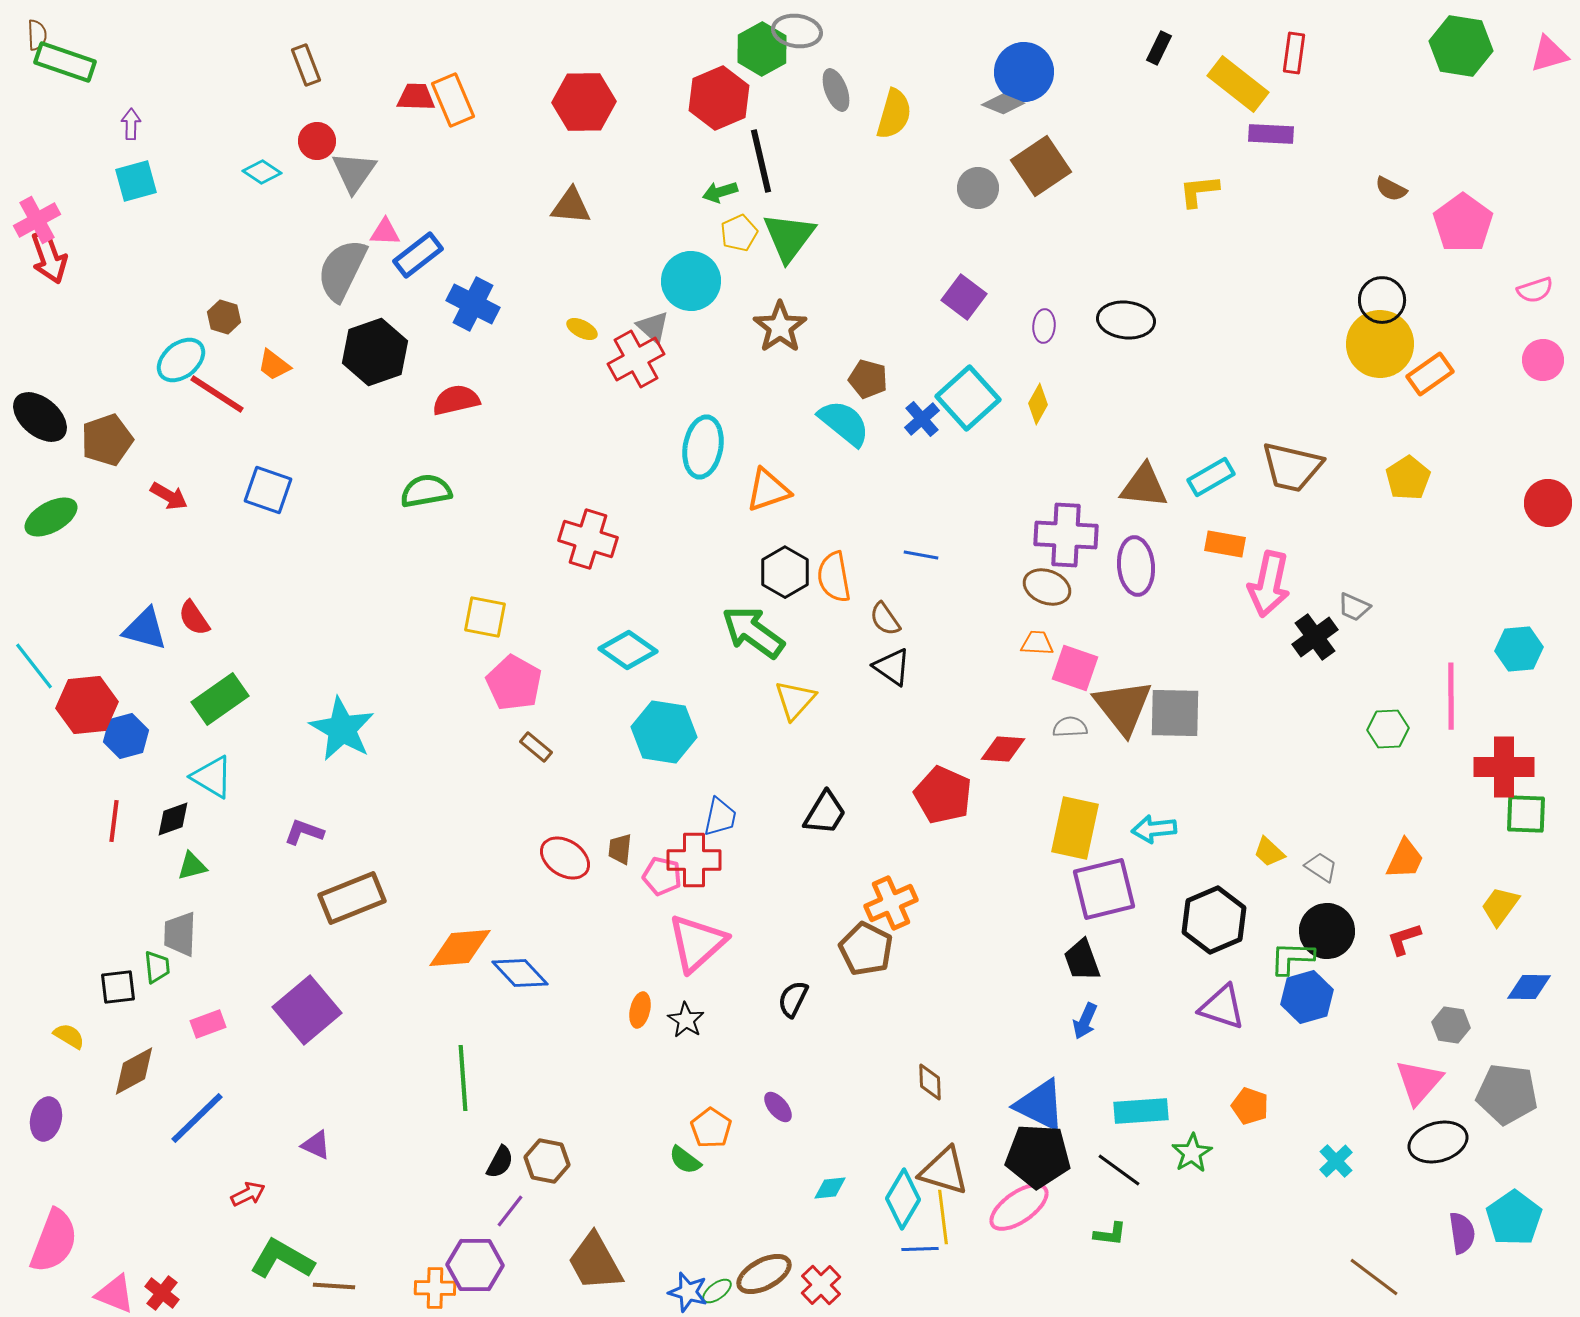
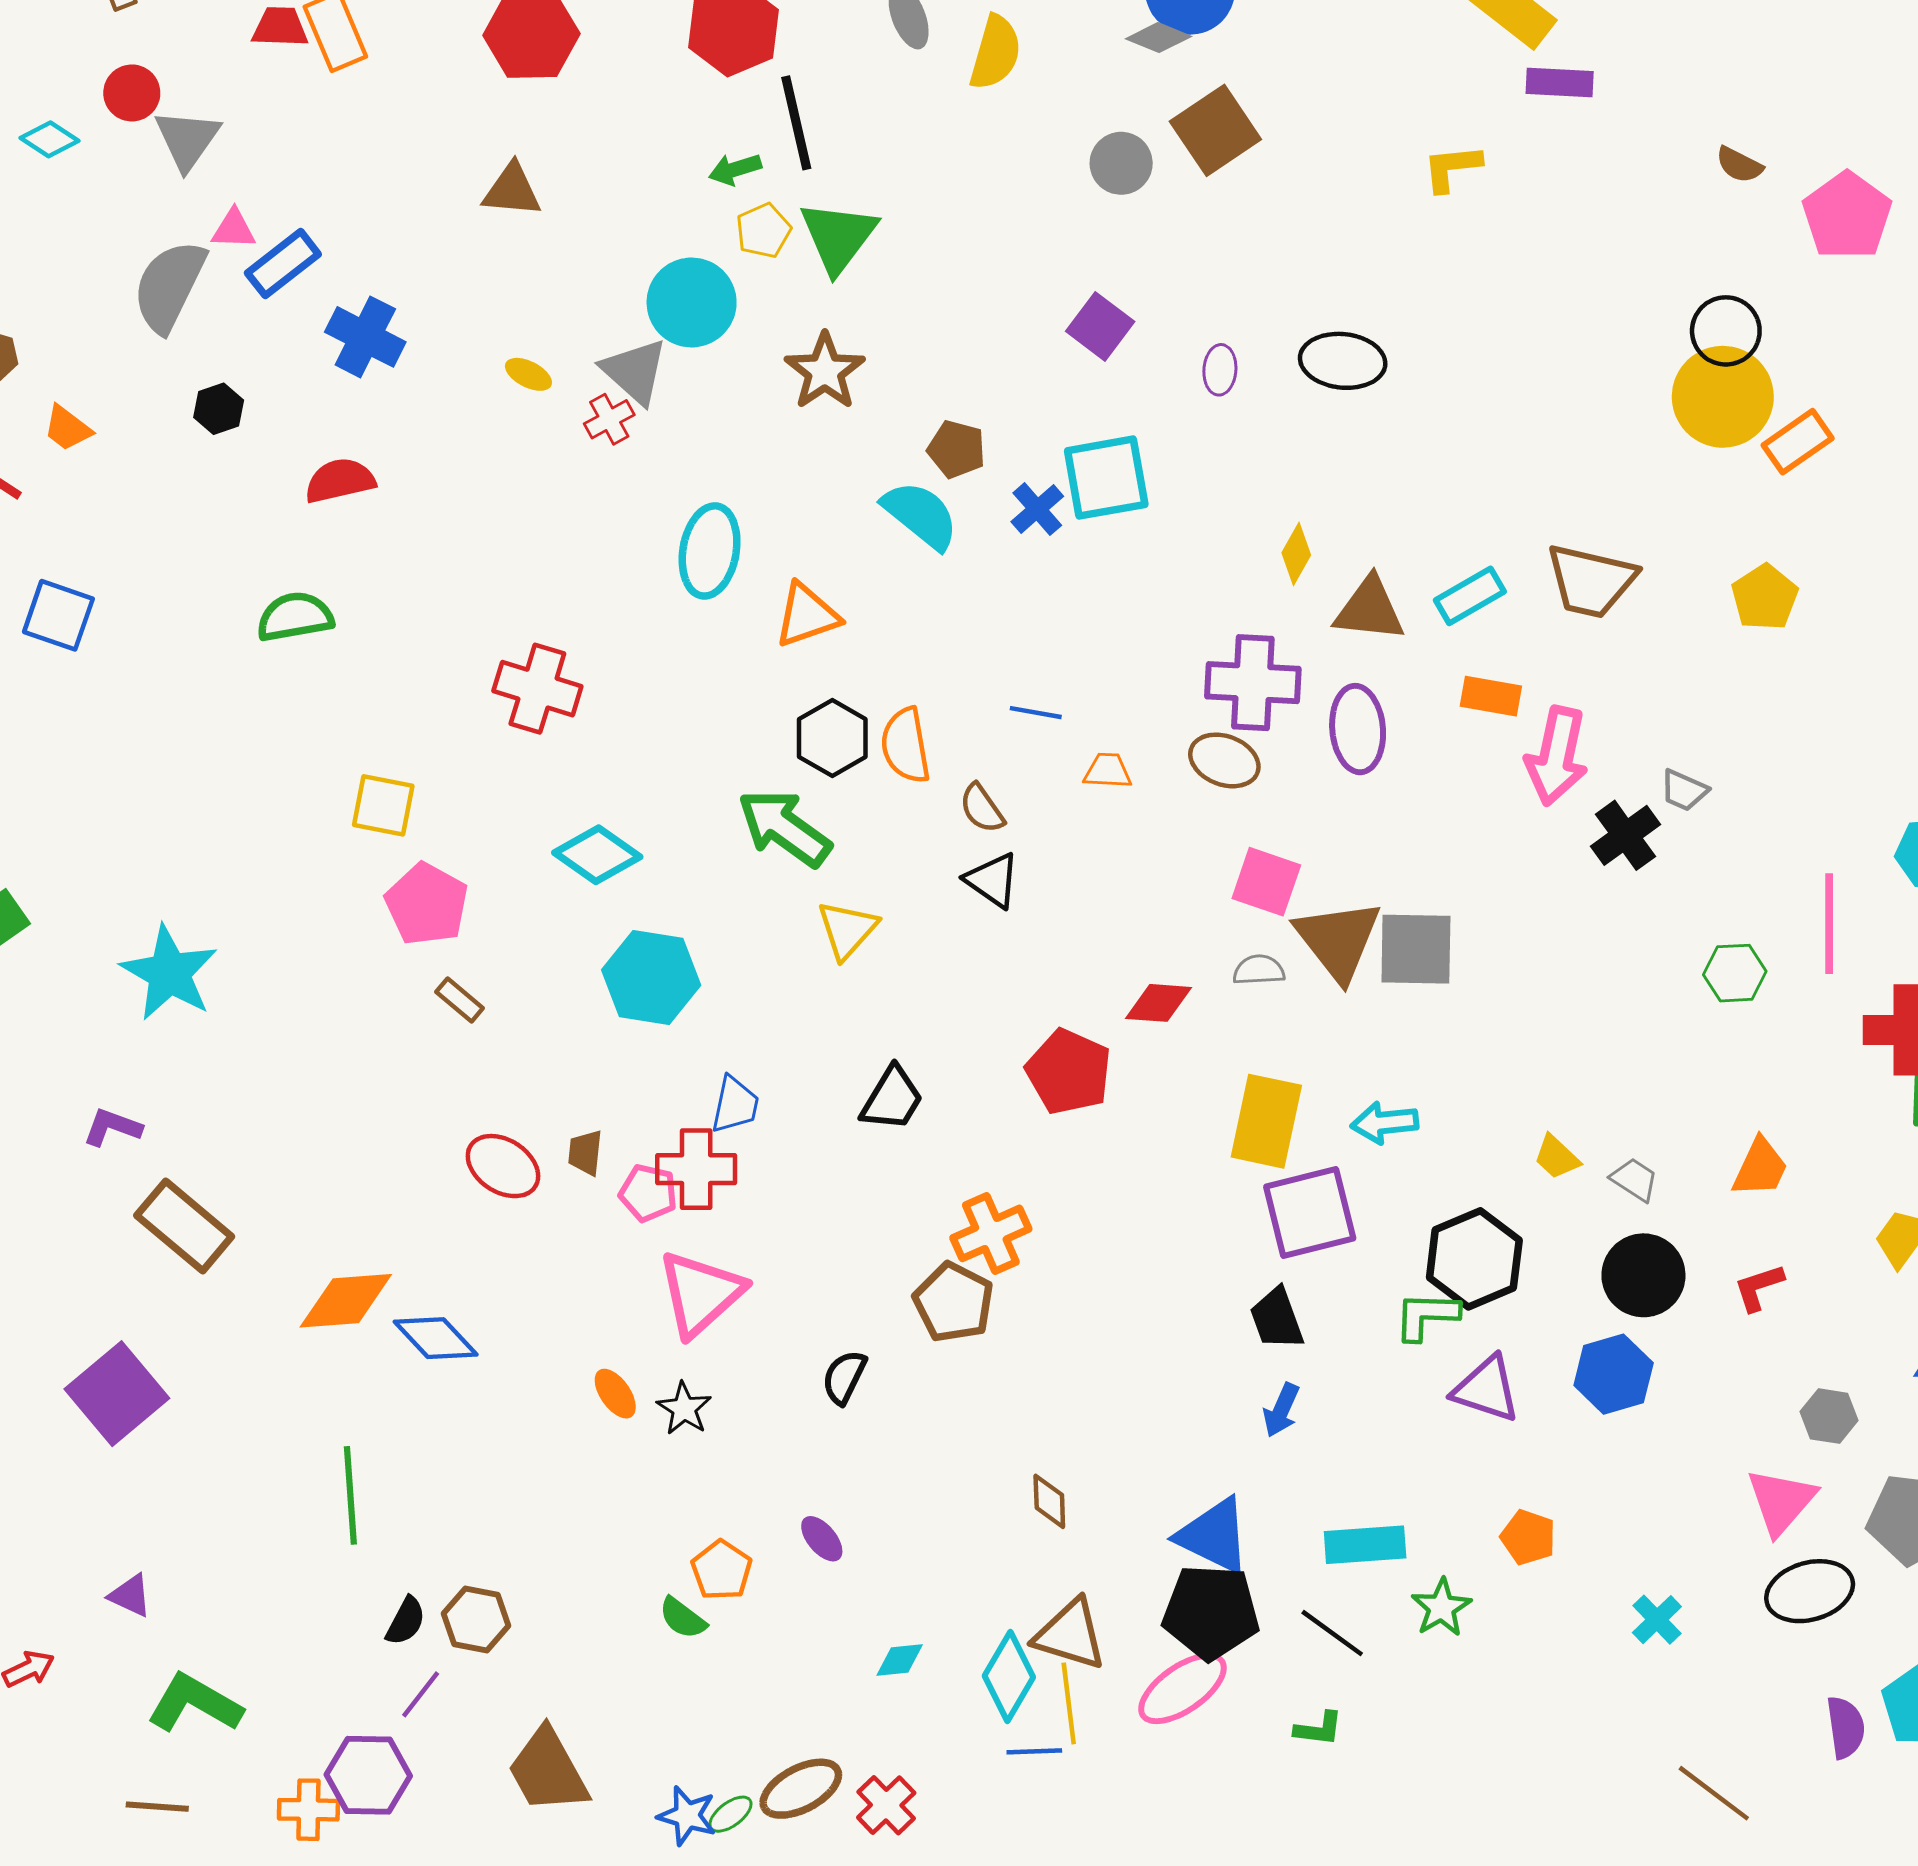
gray triangle: (653, 327) -> (635, 371), size x1.4
black hexagon: (375, 352) -> (219, 409), size x0.5
red cross: (636, 359) -> (609, 419), size x0.6
cyan square: (968, 398) -> (1106, 478), turned 32
yellow diamond: (1038, 404) -> (1296, 554), moved
orange trapezoid: (1037, 643) -> (1108, 771), moved
brown rectangle: (352, 898) -> (184, 1226), turned 62
green L-shape: (1292, 958) -> (1426, 1316), moved
orange ellipse: (640, 1010) -> (615, 1394), turned -48
green L-shape: (282, 1259) -> (195, 1703), moved

